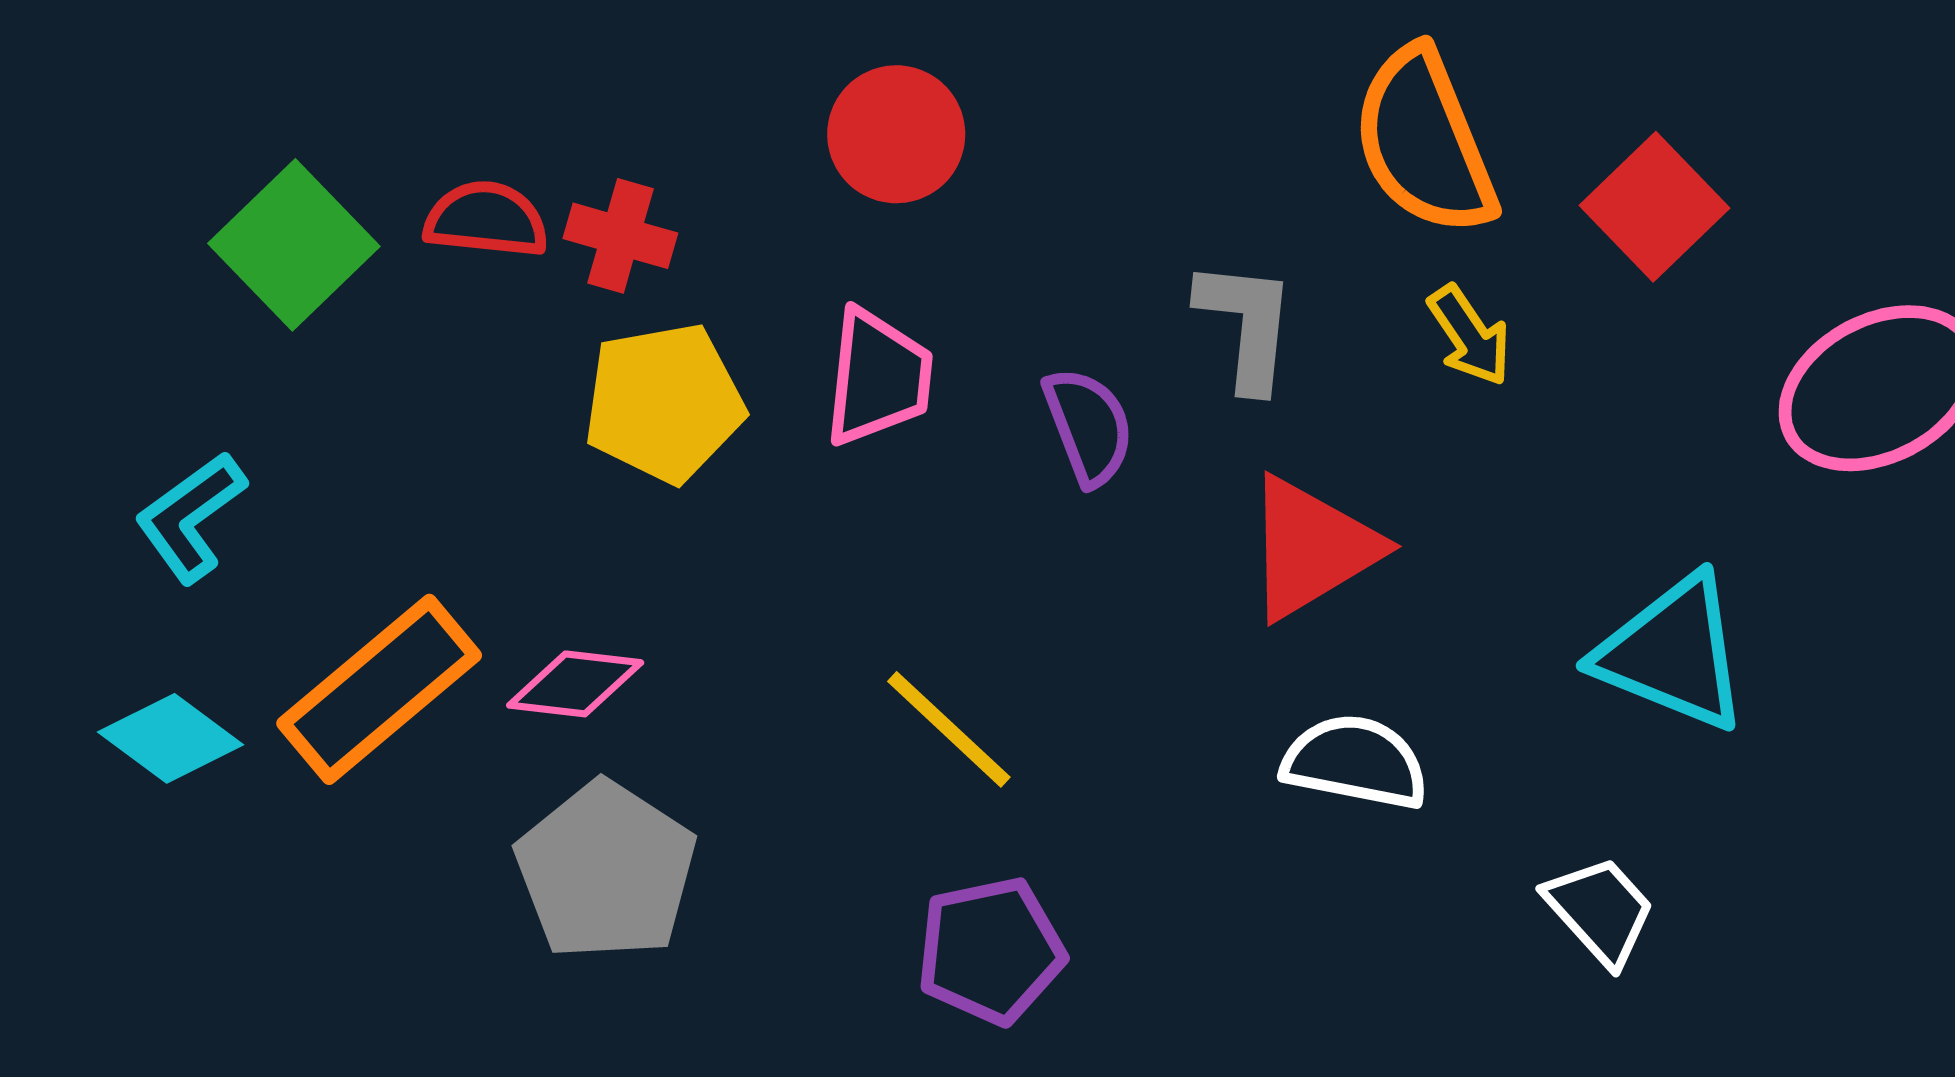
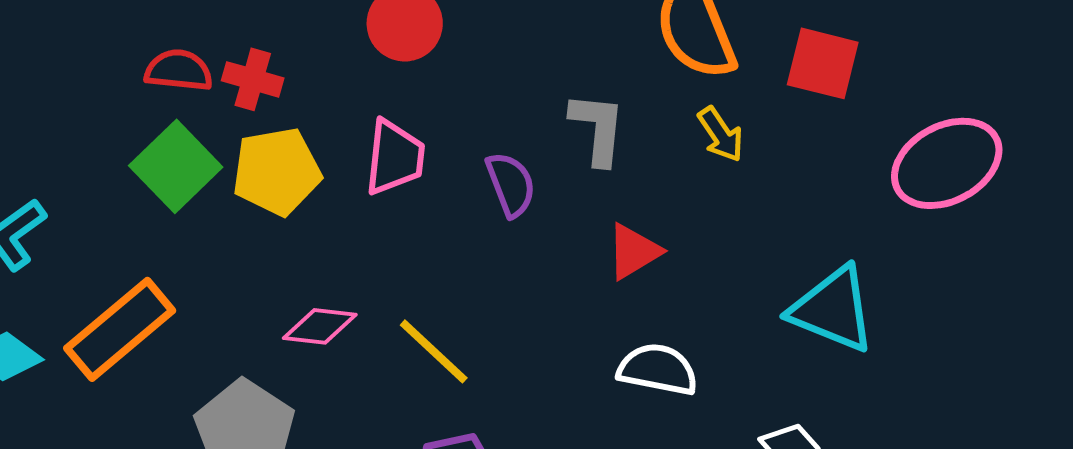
red square: (1655, 207) -> (823, 63), turned -32
green square: (294, 245) -> (176, 166), moved
red triangle: (1312, 548) -> (634, 251), size x0.7
pink diamond: (575, 684) -> (320, 326), moved

